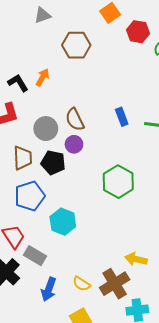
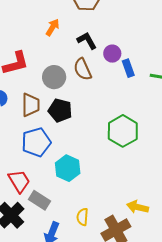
black L-shape: (18, 83) -> (87, 41), moved
purple circle: (74, 144) -> (112, 54), moved
yellow semicircle: (81, 284) -> (82, 217), moved, turned 60

